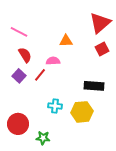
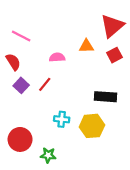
orange triangle: (66, 41) -> (86, 46), moved
red semicircle: (25, 55) -> (13, 62), moved
pink semicircle: (53, 61) -> (57, 57), moved

